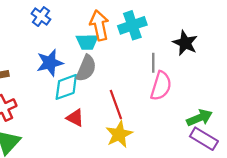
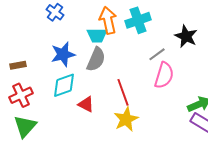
gray line: (153, 63) -> (157, 54), turned 54
cyan diamond: (66, 87) -> (64, 85), moved

